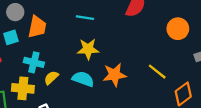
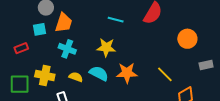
cyan line: (85, 18) -> (116, 20), moved
cyan cross: (34, 62) -> (67, 49), moved
yellow semicircle: (51, 78) -> (76, 77), moved, turned 56

